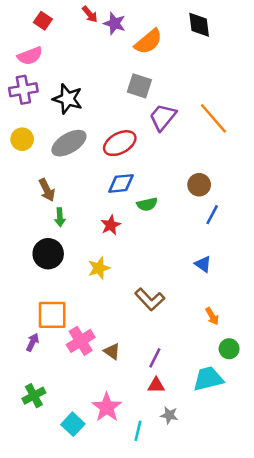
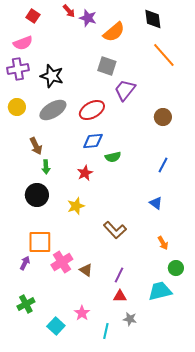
orange line: (213, 118) -> (164, 55), moved
brown circle: (199, 185) -> (163, 117), moved
pink star: (107, 407) -> (82, 313), size x0.7

